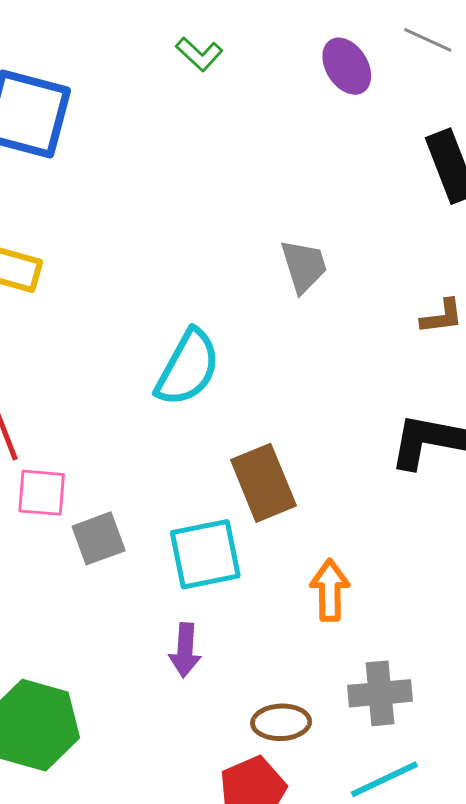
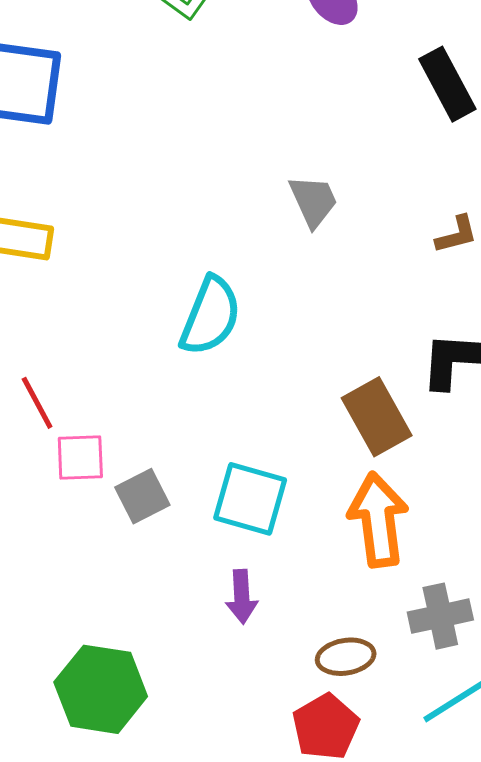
brown rectangle: (263, 483) -> (377, 417), moved
cyan square: (205, 554) -> (250, 499), turned 34
orange arrow: (330, 590) -> (378, 520), size x1.5

